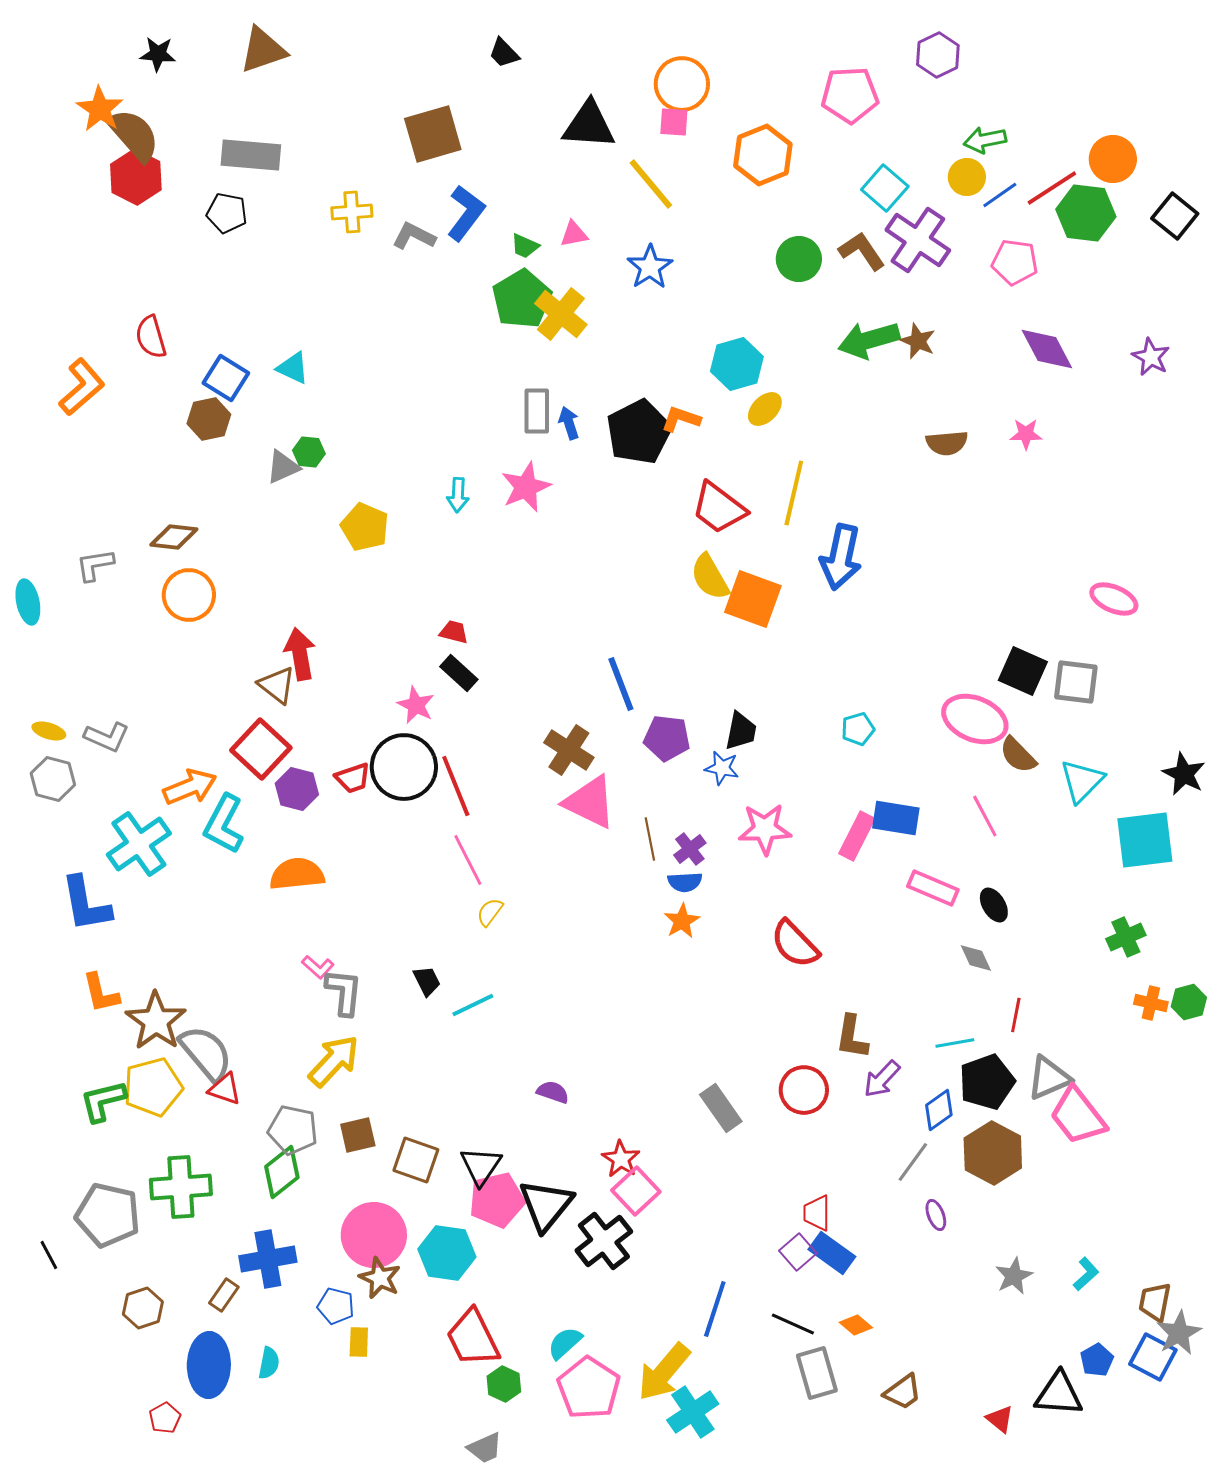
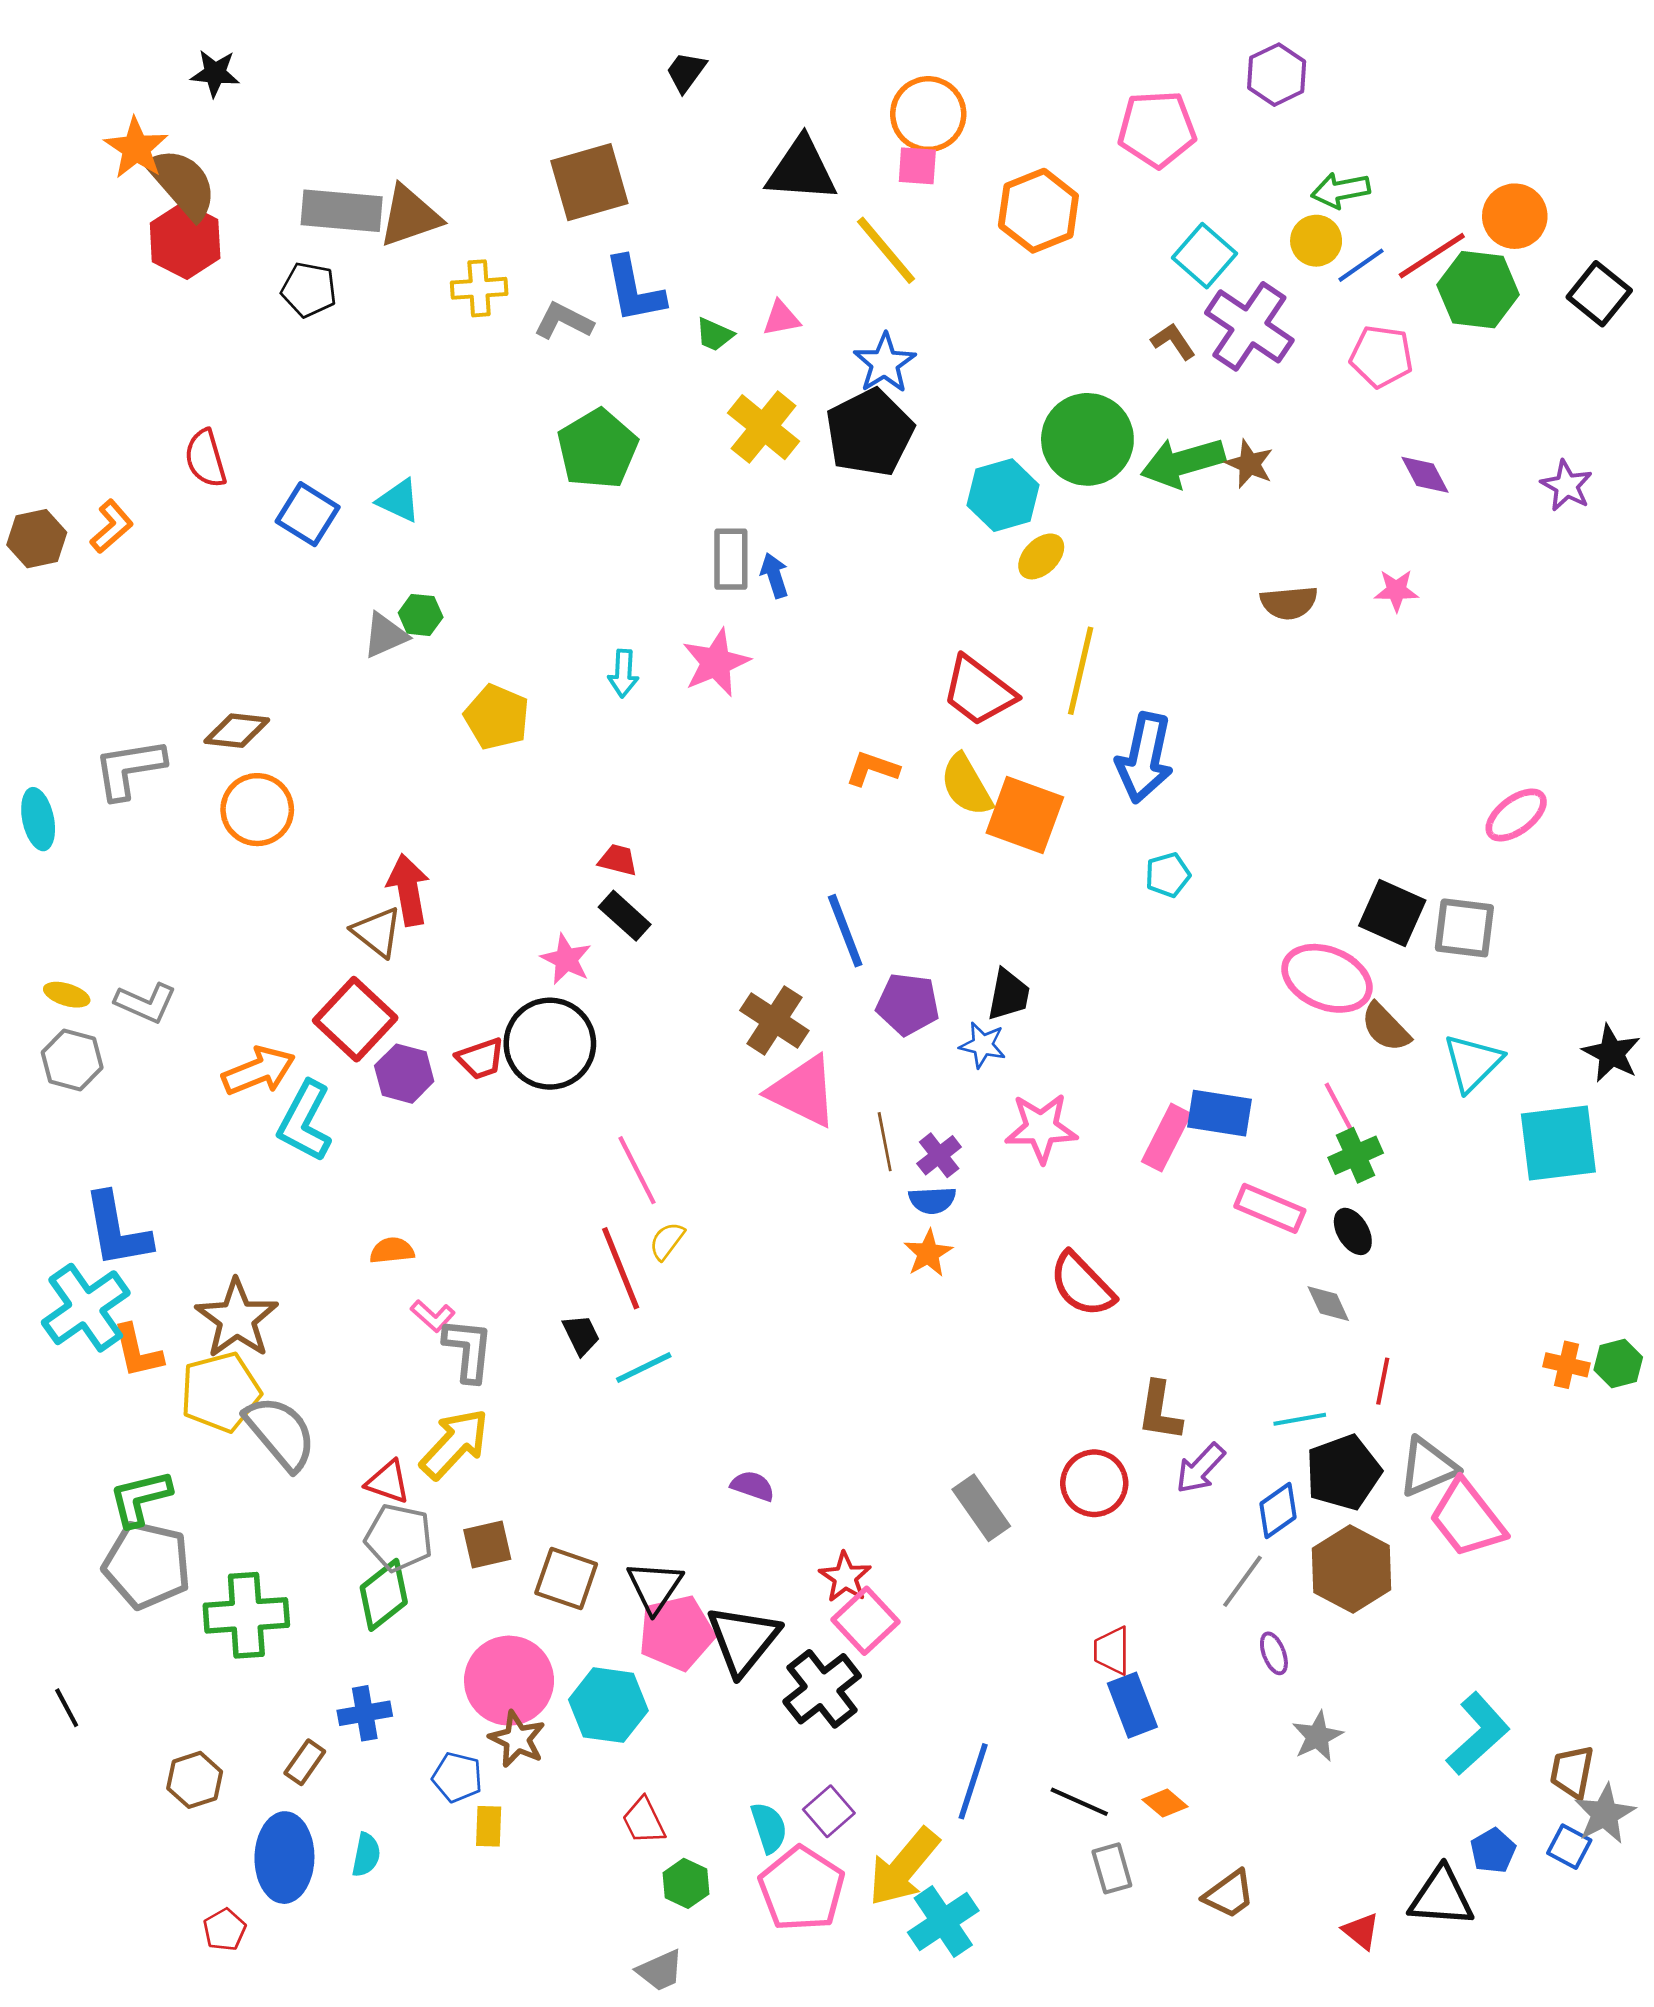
brown triangle: (263, 50) -> (410, 216), moved
black trapezoid: (504, 53) -> (686, 72), turned 80
blue L-shape: (466, 213) -> (634, 290), turned 132
brown L-shape: (862, 251) -> (1173, 341), size x0.7
green circle: (799, 259) -> (1087, 439), moved, size x1.5
green pentagon: (522, 299) -> (597, 449), moved
purple diamond: (1047, 349) -> (1425, 475), size x0.7
orange L-shape: (82, 387) -> (112, 526), size x0.7
brown hexagon: (209, 419) -> (37, 539), moved
orange L-shape: (681, 419) -> (872, 769), moved
black pentagon: (639, 432) -> (870, 433), moved
gray L-shape: (95, 565) -> (129, 769), size x1.4
pink ellipse: (1114, 599) -> (1516, 815), turned -60
cyan pentagon: (858, 729) -> (1168, 875), moved
red line: (456, 786) -> (621, 1268), moved
cyan cross: (139, 844) -> (86, 1308), moved
orange semicircle: (297, 874) -> (392, 1251), moved, size x0.6
green cross: (1126, 937) -> (1356, 1155), moved
brown star: (156, 1021) -> (237, 1319), moved
yellow pentagon: (153, 1087) -> (220, 1392), moved
red triangle: (225, 1089) -> (388, 1482), moved
gray pentagon: (108, 1215) -> (147, 1565), moved
purple square: (798, 1252) -> (829, 1811), moved
blue rectangle: (832, 1253) -> (1132, 1705), turned 33
blue cross: (268, 1259) -> (365, 1713), size x0.7
cyan L-shape: (1086, 1274) -> (1478, 1734), size x1.8
gray star: (1014, 1276) -> (1317, 1736), moved
red trapezoid: (473, 1338) -> (644, 1821), size x0.6
cyan semicircle: (565, 1343) -> (769, 1828), turned 114
blue square: (1153, 1357) -> (1569, 1847), size x0.7
gray rectangle: (817, 1373) -> (1112, 1868), size x0.7

